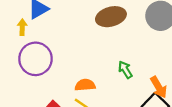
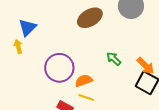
purple circle: (35, 59) -> (59, 68), moved

